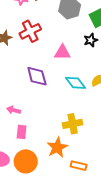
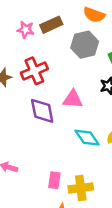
purple diamond: (37, 76) -> (42, 111), moved
pink rectangle: (22, 132) -> (54, 180), moved

